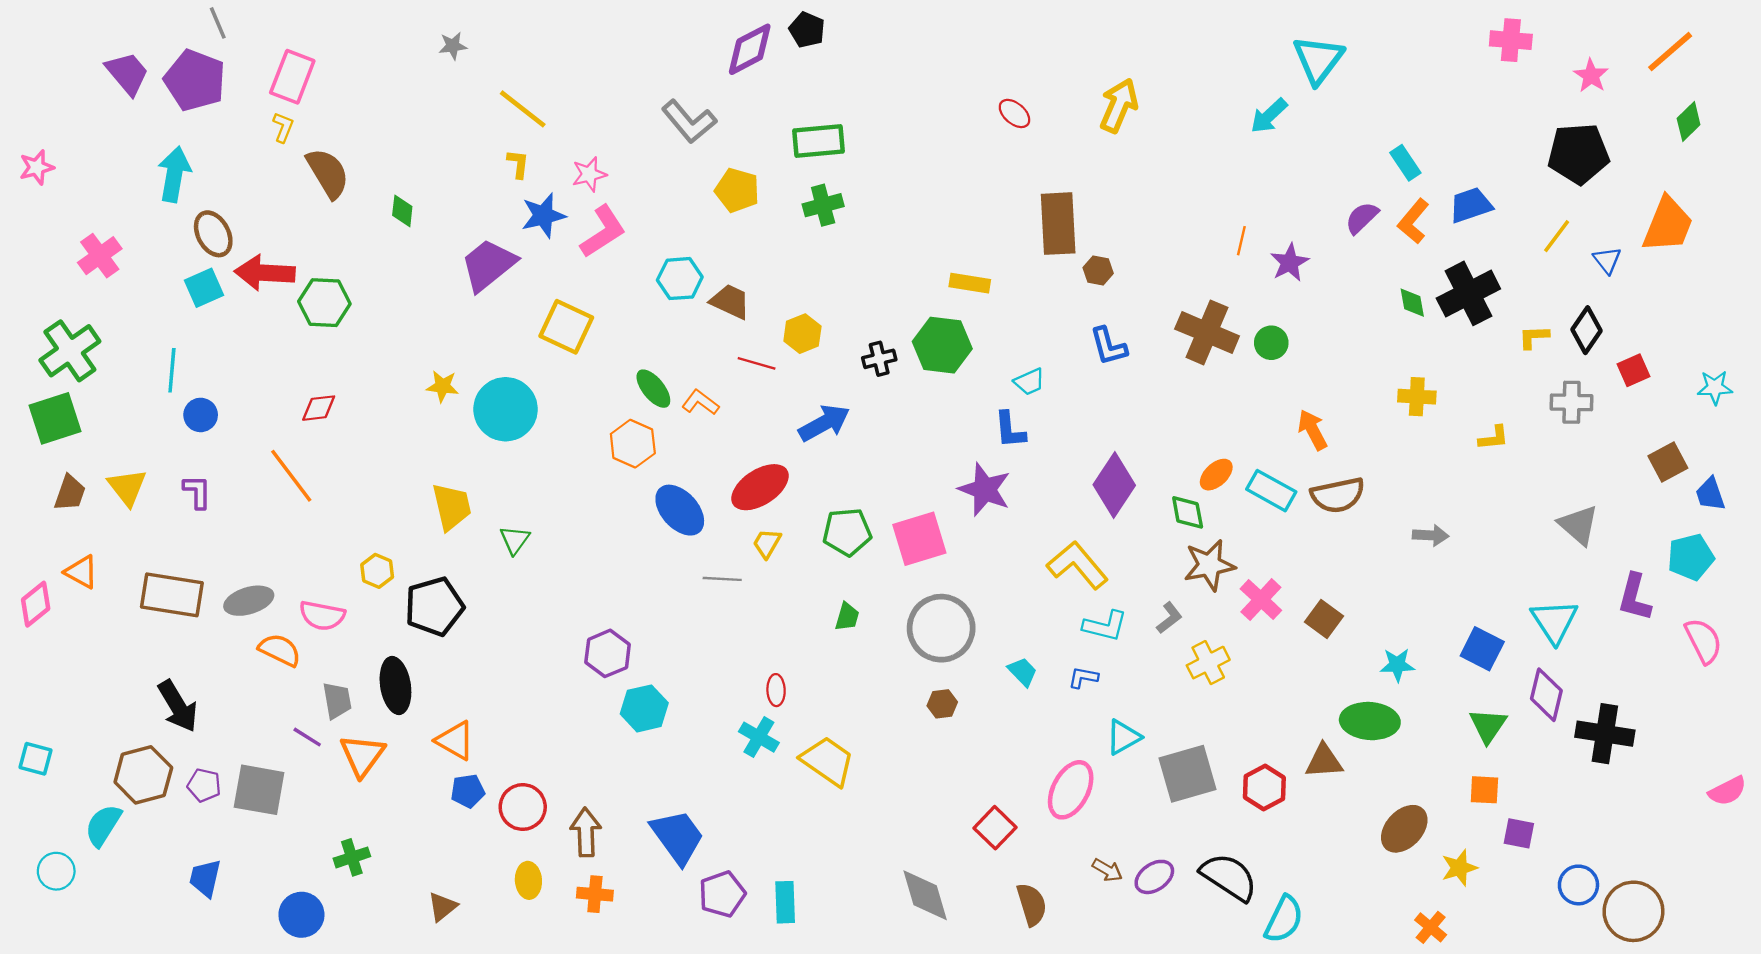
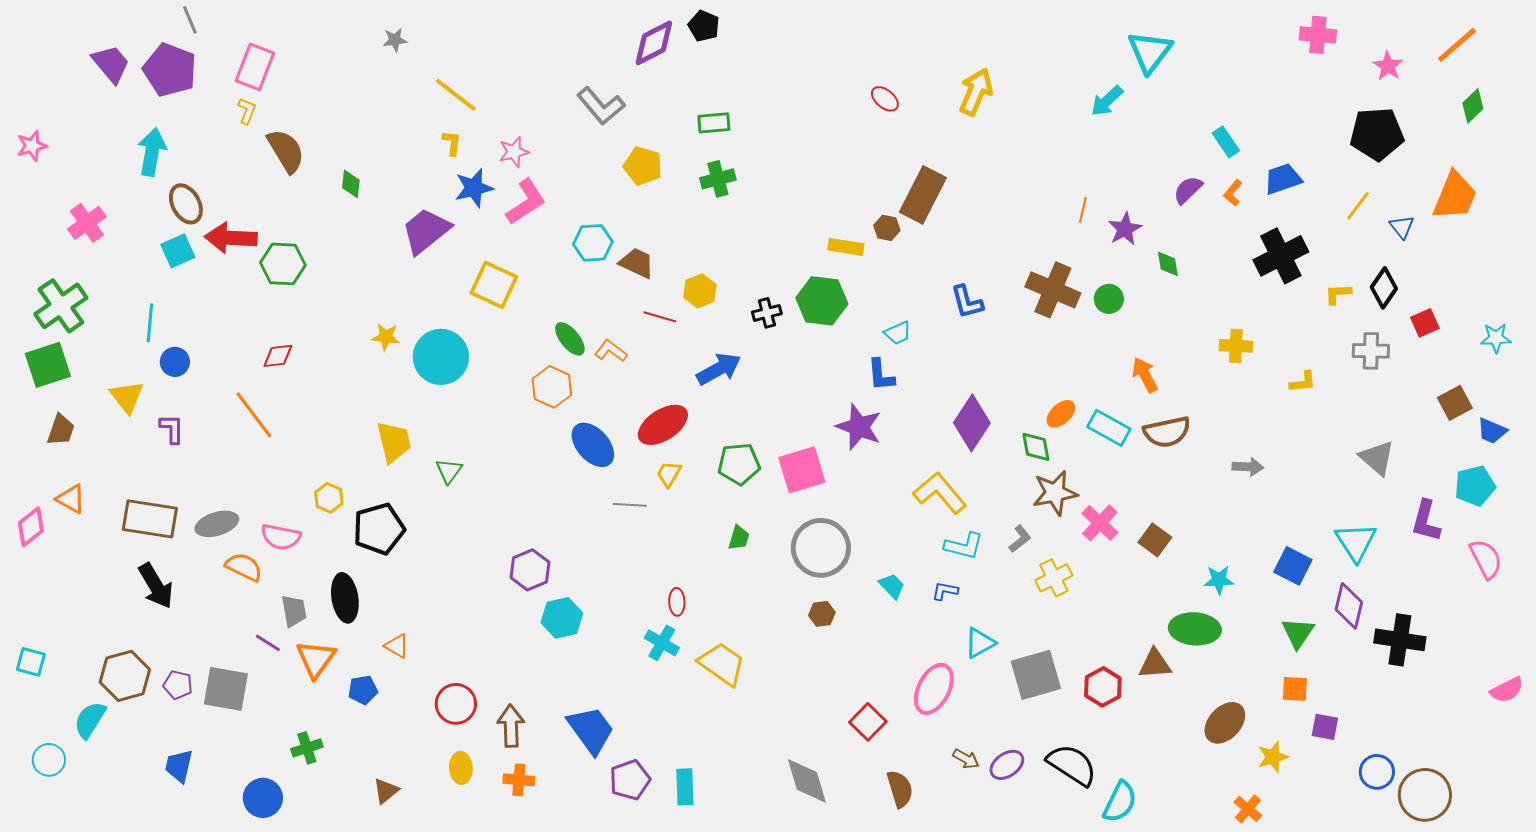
green rectangle: (818, 141) -> (714, 123), size x0.7
orange L-shape: (1413, 221) -> (1233, 193), size x0.7
brown rectangle: (1058, 224) -> (923, 195), turned 30
brown hexagon: (1098, 271) -> (887, 228), moved
green diamond: (1412, 303) -> (1168, 264), moved
yellow triangle: (127, 487) -> (127, 397), moved
blue trapezoid: (1710, 494) -> (1492, 431), turned -48
black arrow: (178, 706) -> (156, 586), moved
orange triangle: (455, 741) -> (397, 646), size x0.7
blue pentagon: (468, 791) -> (363, 690), moved

